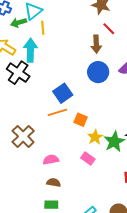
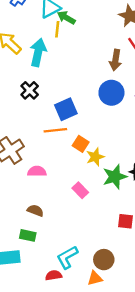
green arrow: (19, 23) -> (66, 18), moved, turned 35
black cross: (18, 73) -> (30, 90), moved, size x0.7
yellow star: (95, 137) -> (95, 157), moved
pink semicircle: (51, 160) -> (37, 171), moved

